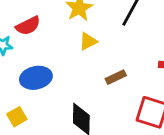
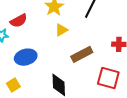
brown rectangle: (116, 77) -> (82, 54), size x1.5

